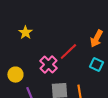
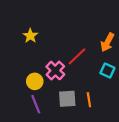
yellow circle: (15, 75) -> (35, 81), moved

